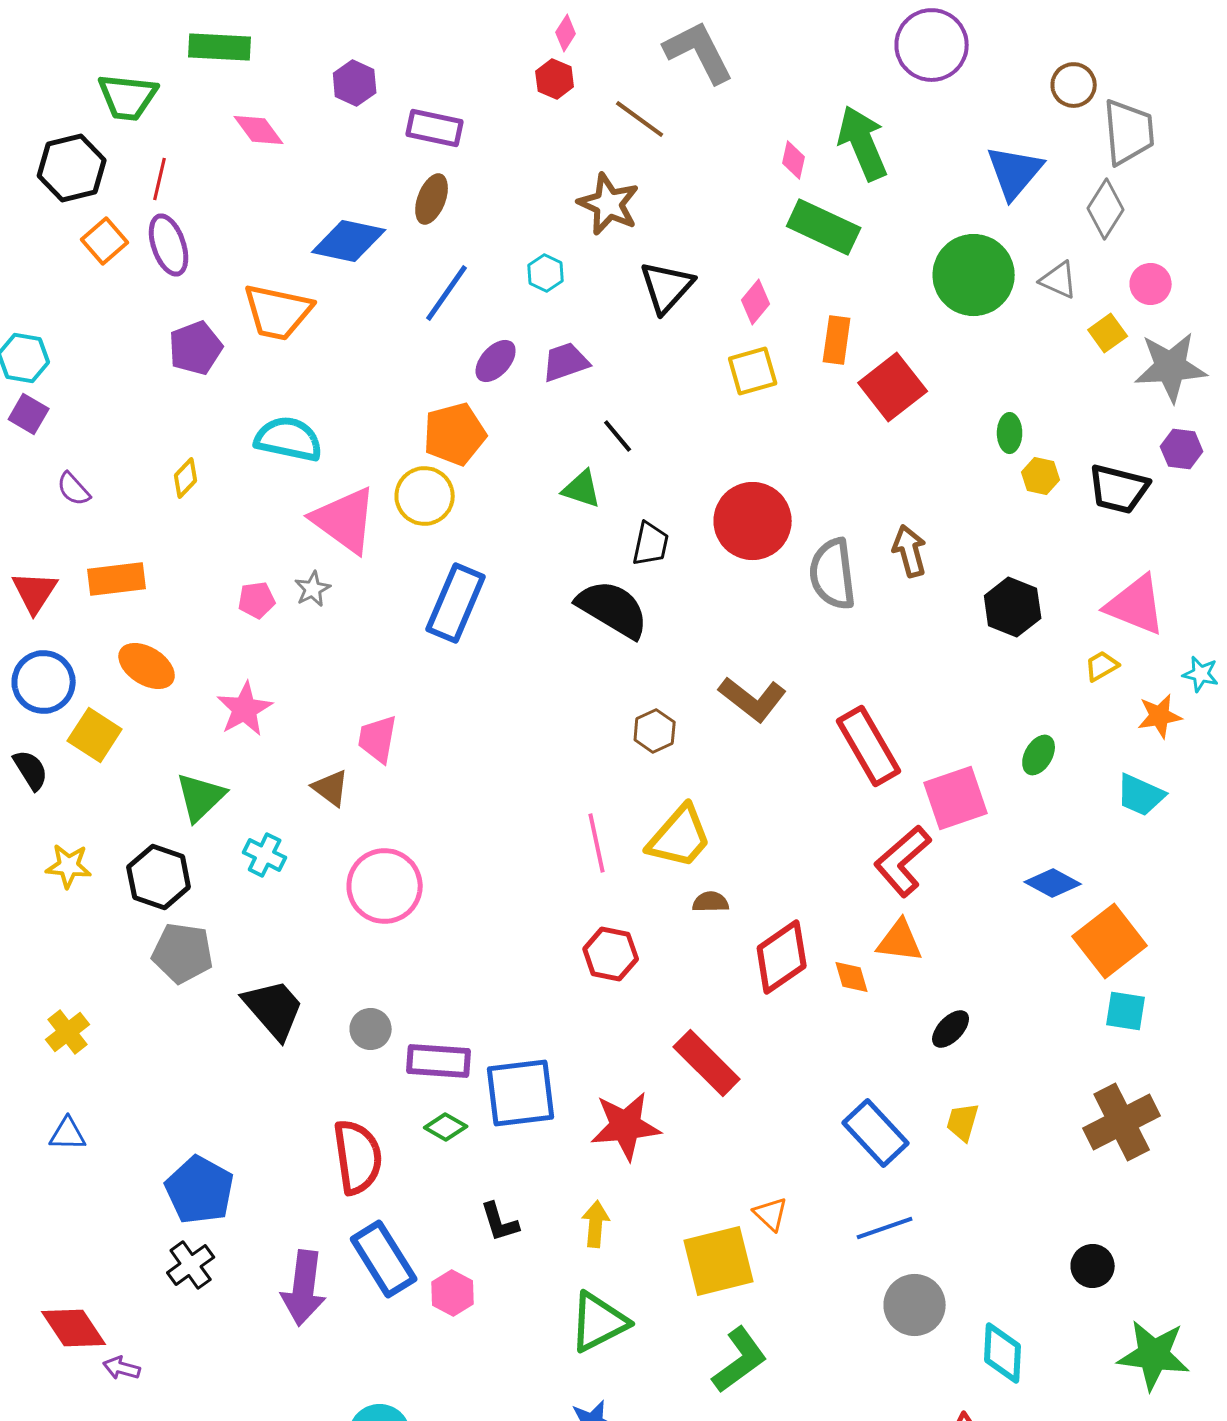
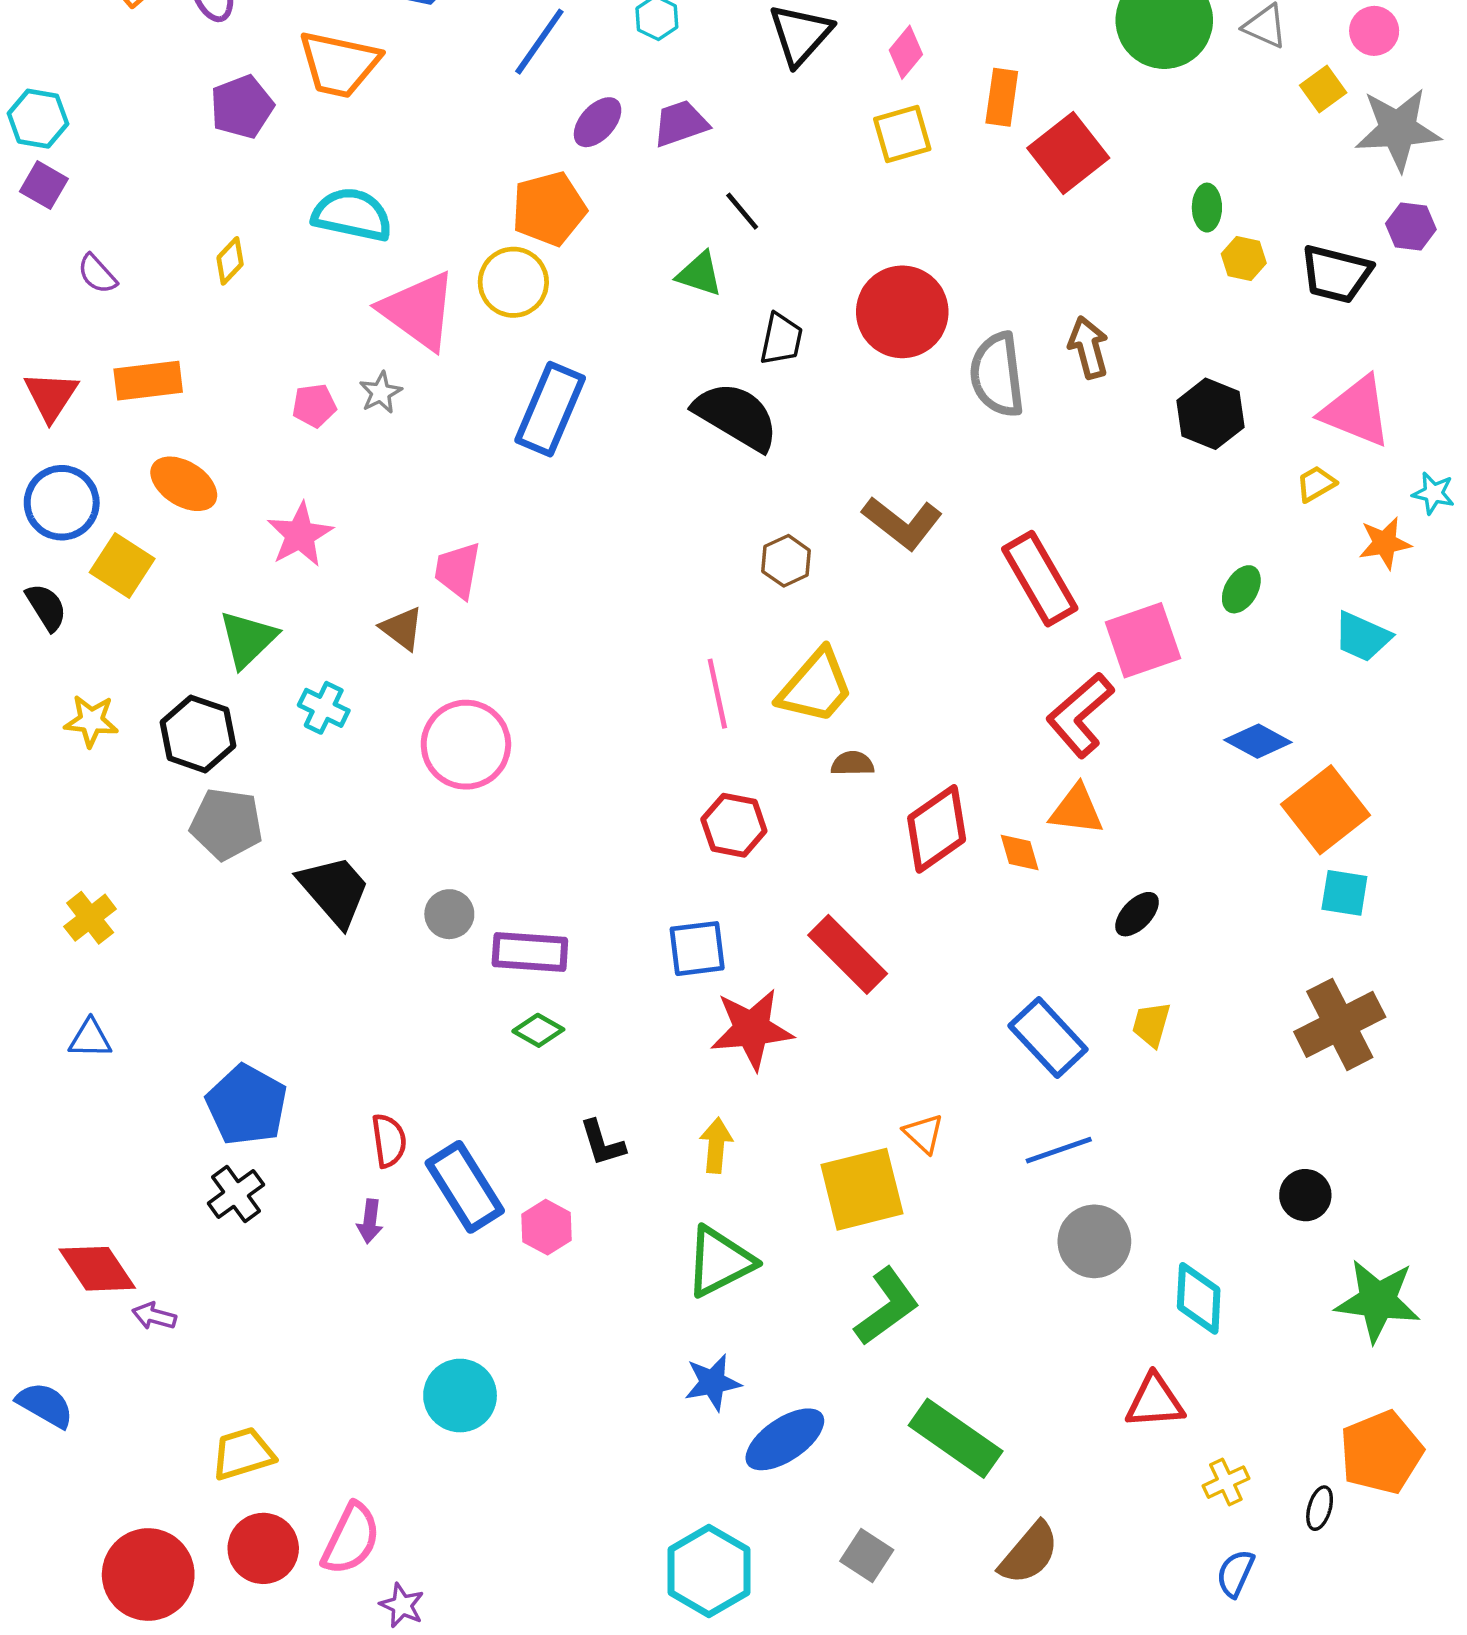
blue square: (521, 1093) -> (697, 949), moved, size x0.7
red semicircle: (358, 1157) -> (389, 1141), moved, size x0.6
purple arrow: (304, 1288) -> (370, 1221), size x0.5

